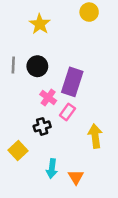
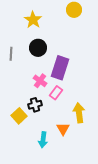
black circle: (37, 66) -> (38, 48), moved
yellow square: (18, 151) -> (19, 116), moved
orange triangle: (76, 177) -> (63, 129), moved

